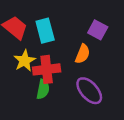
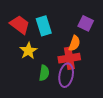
red cross: (47, 69) -> (69, 58), moved
purple ellipse: (89, 91) -> (66, 75), moved, turned 55

